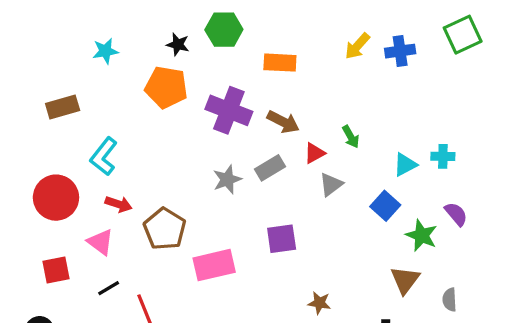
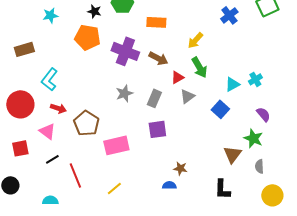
yellow arrow: (357, 46) -> (195, 40), moved
blue cross: (400, 51) -> (229, 15), turned -30
green arrow: (351, 137) -> (199, 67), size x1.5
cyan cross: (443, 156) -> (255, 79), turned -32
gray rectangle: (270, 168) -> (154, 98), moved, turned -36
green star: (422, 235) -> (253, 138), moved

